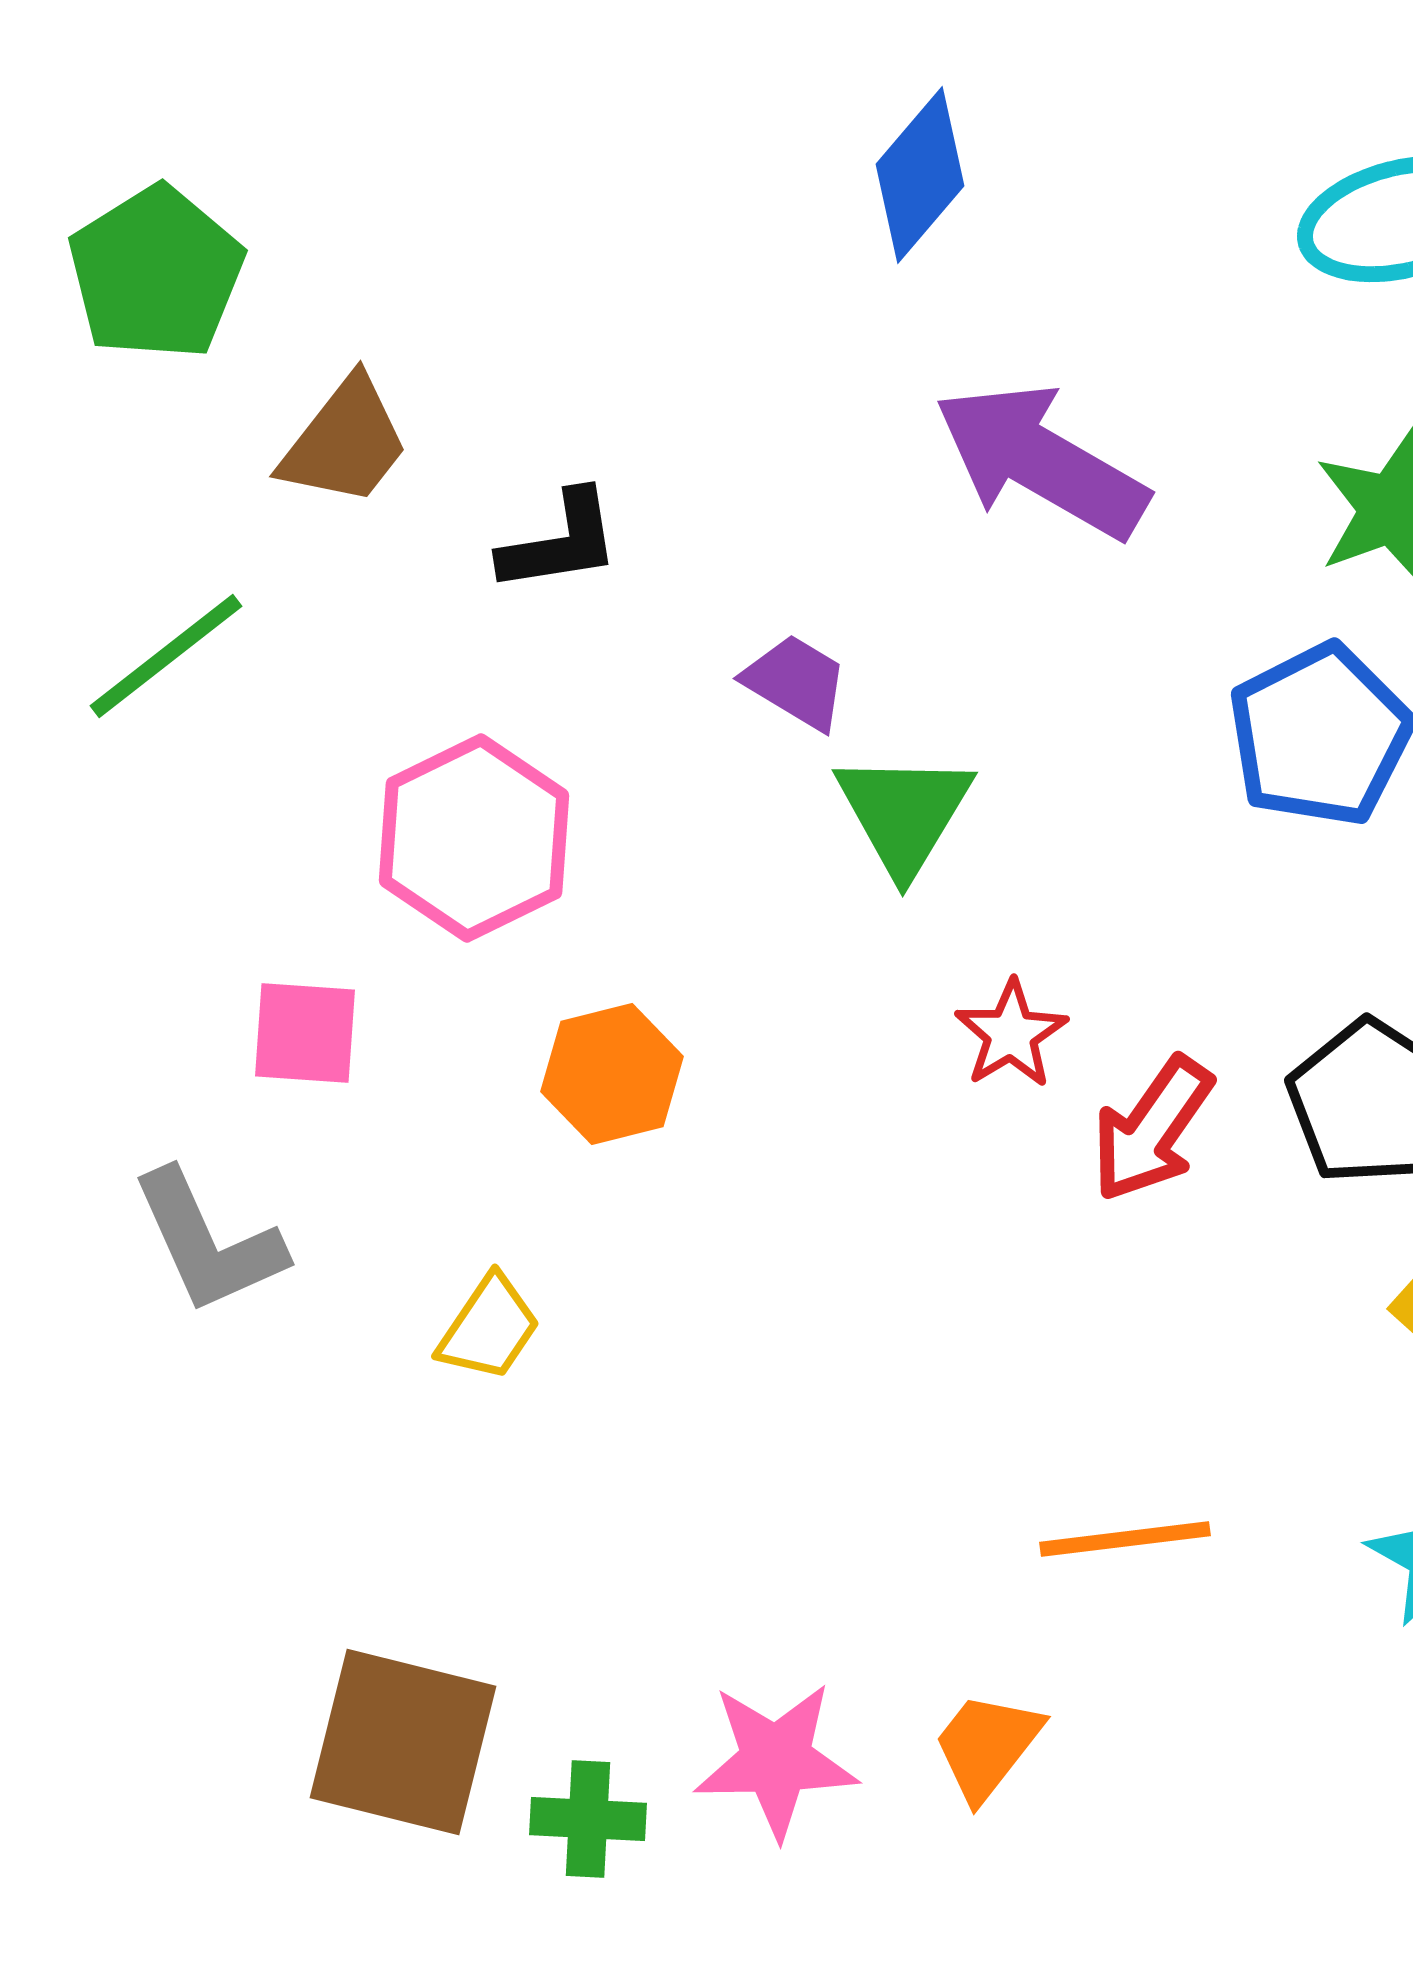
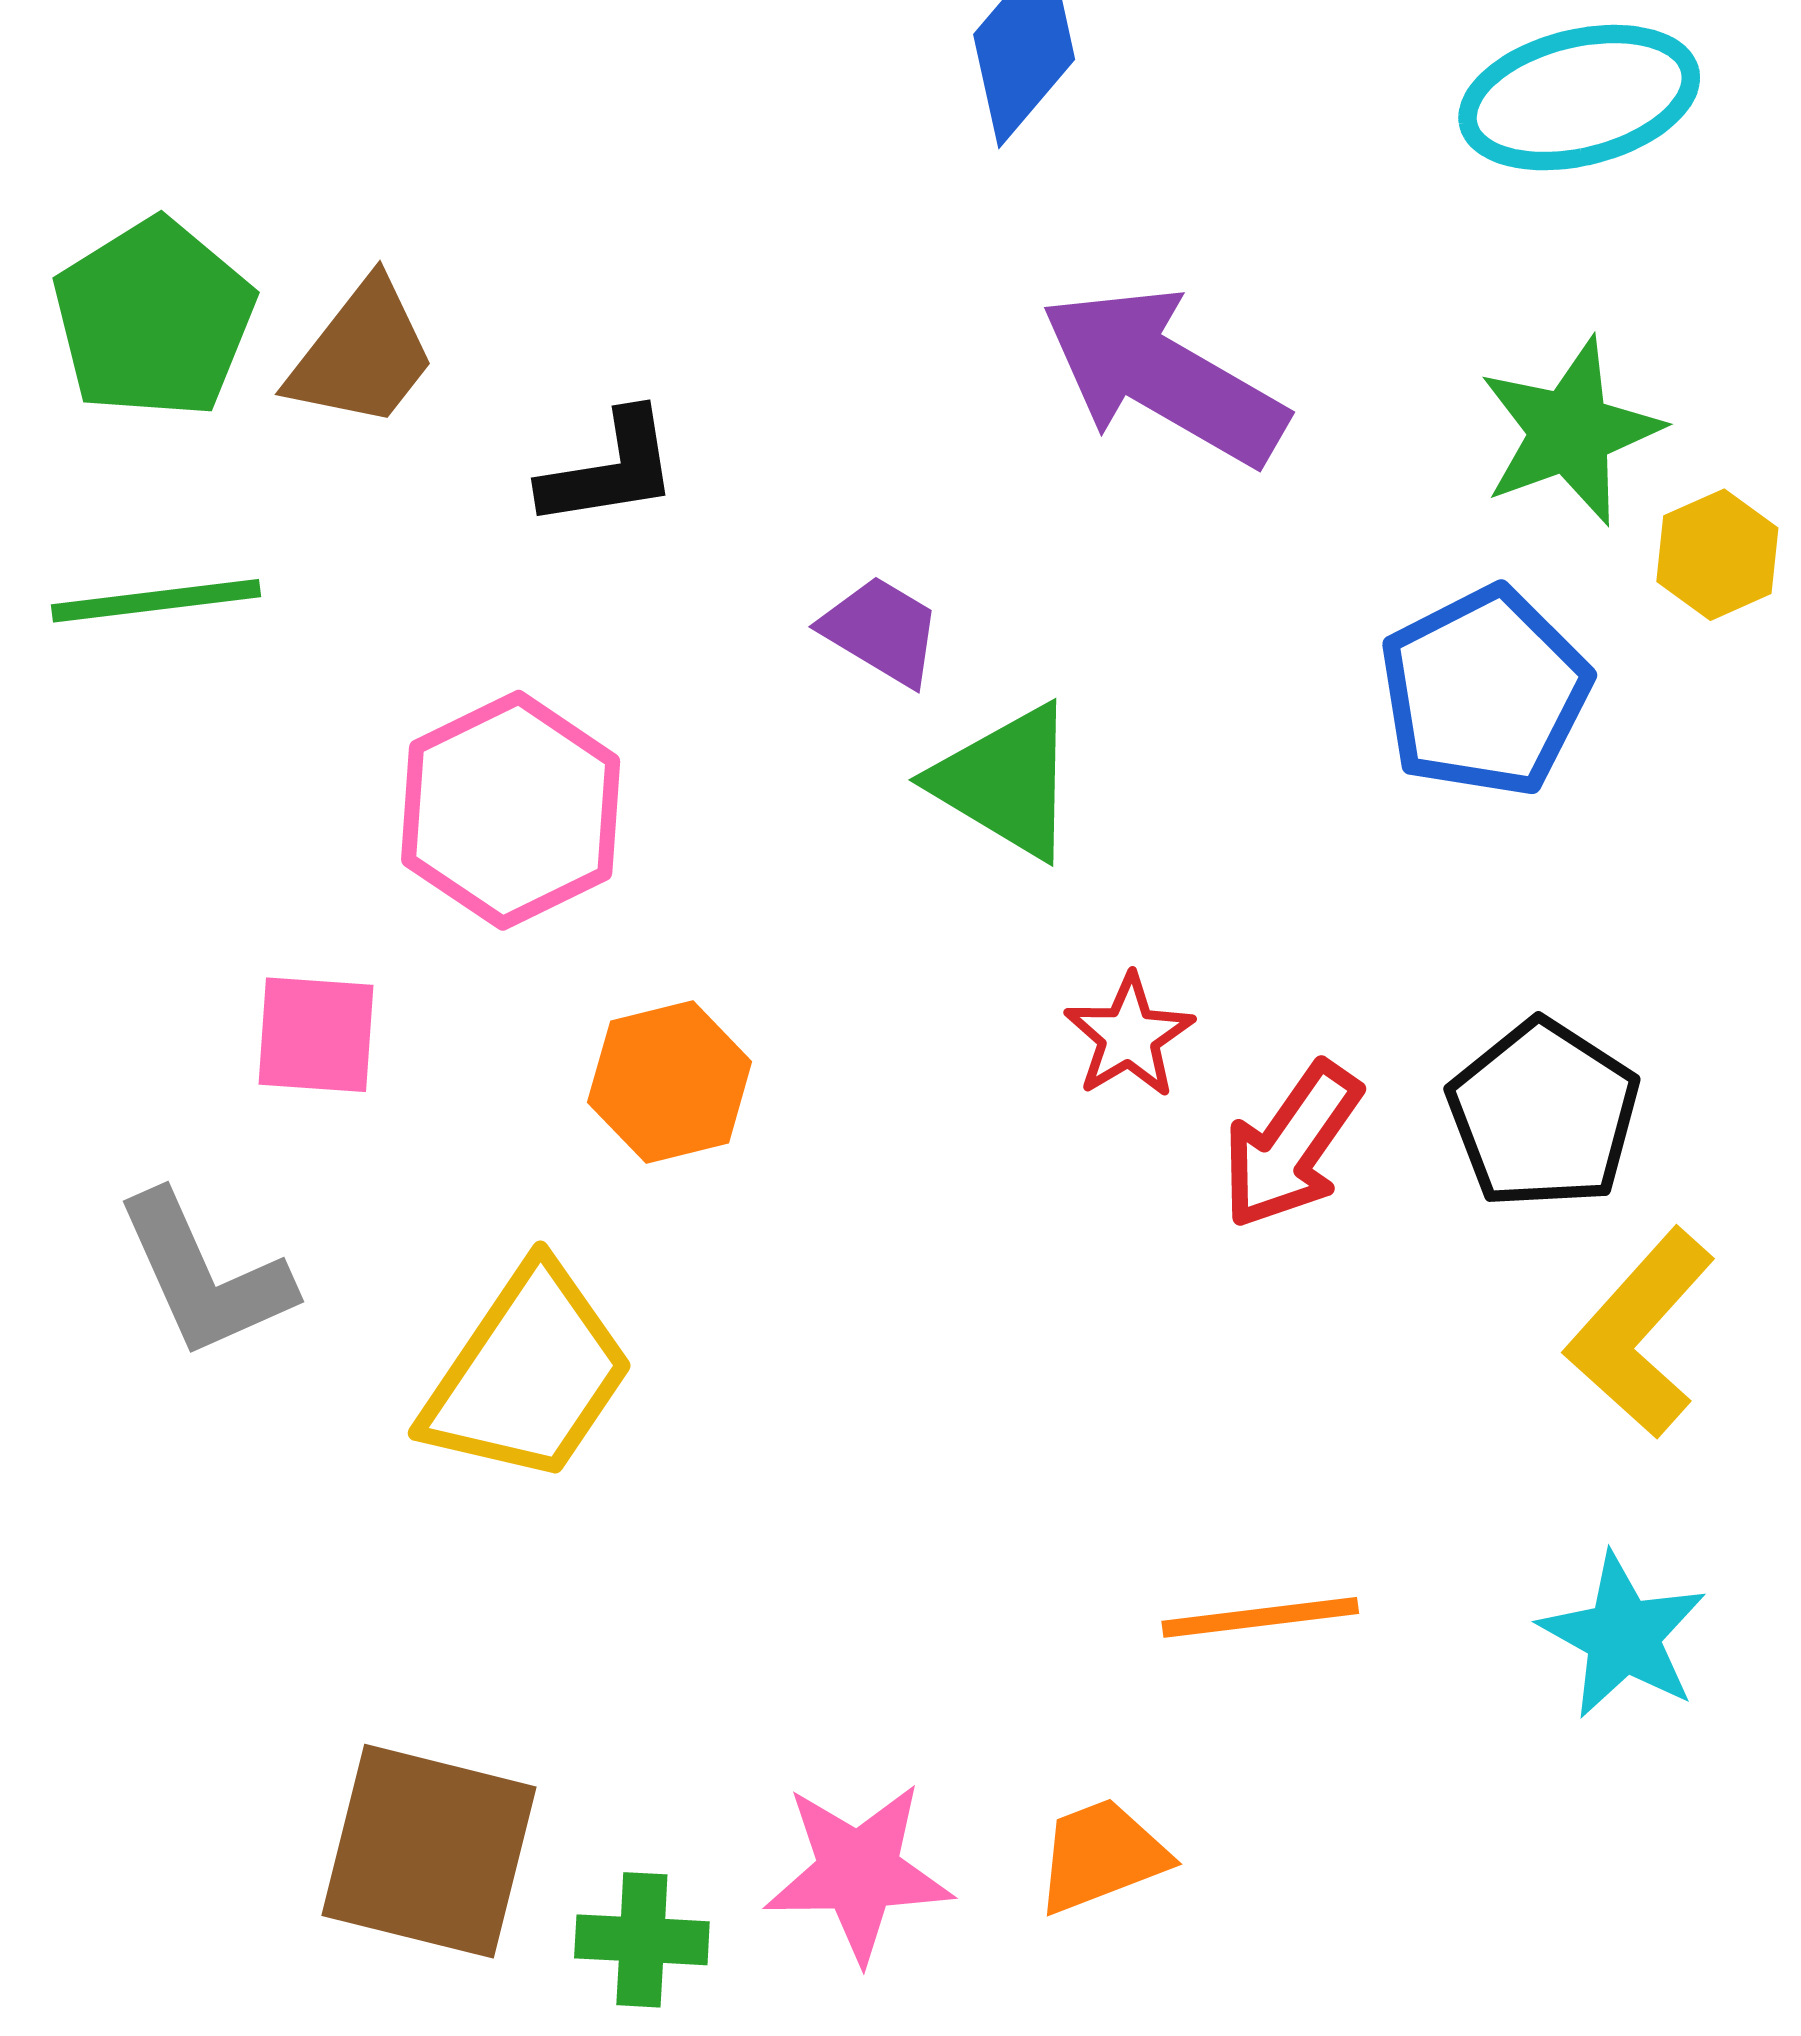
green pentagon: (156, 273) -> (154, 319), moved
green line: (166, 656) -> (156, 601), turned 31
green triangle: (904, 813) -> (1006, 782), turned -30
yellow trapezoid: (489, 1328) -> (528, 1374), size x1.8
orange trapezoid: (987, 1746) -> (1101, 1856), turned 31

